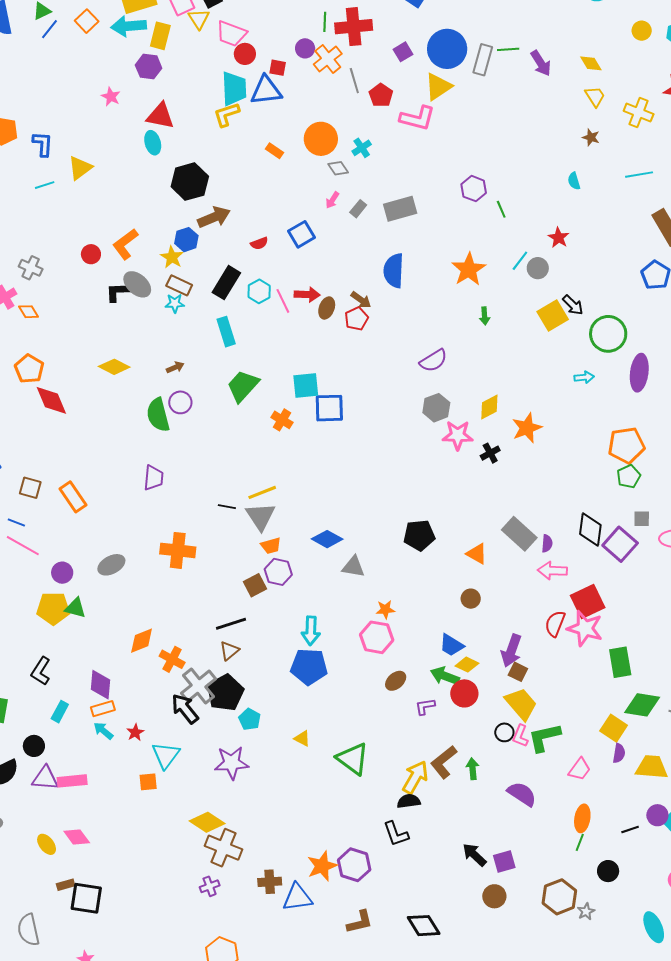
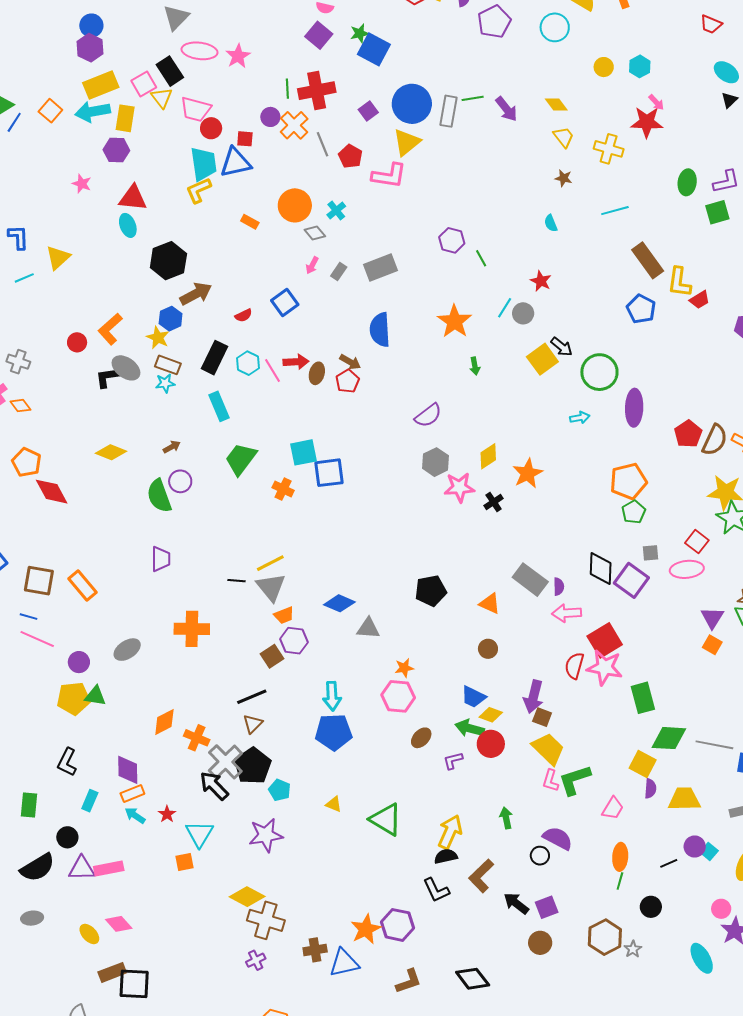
brown square: (30, 488) -> (39, 581), size x1.4
black circle: (504, 732) -> (540, 856), moved
brown L-shape: (444, 762) -> (481, 876), moved
brown rectangle: (66, 885) -> (112, 972), size x1.5

